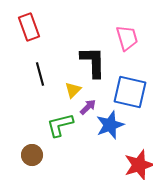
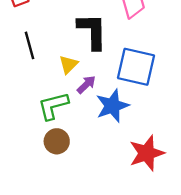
brown circle: (32, 155) -> (57, 141), moved

